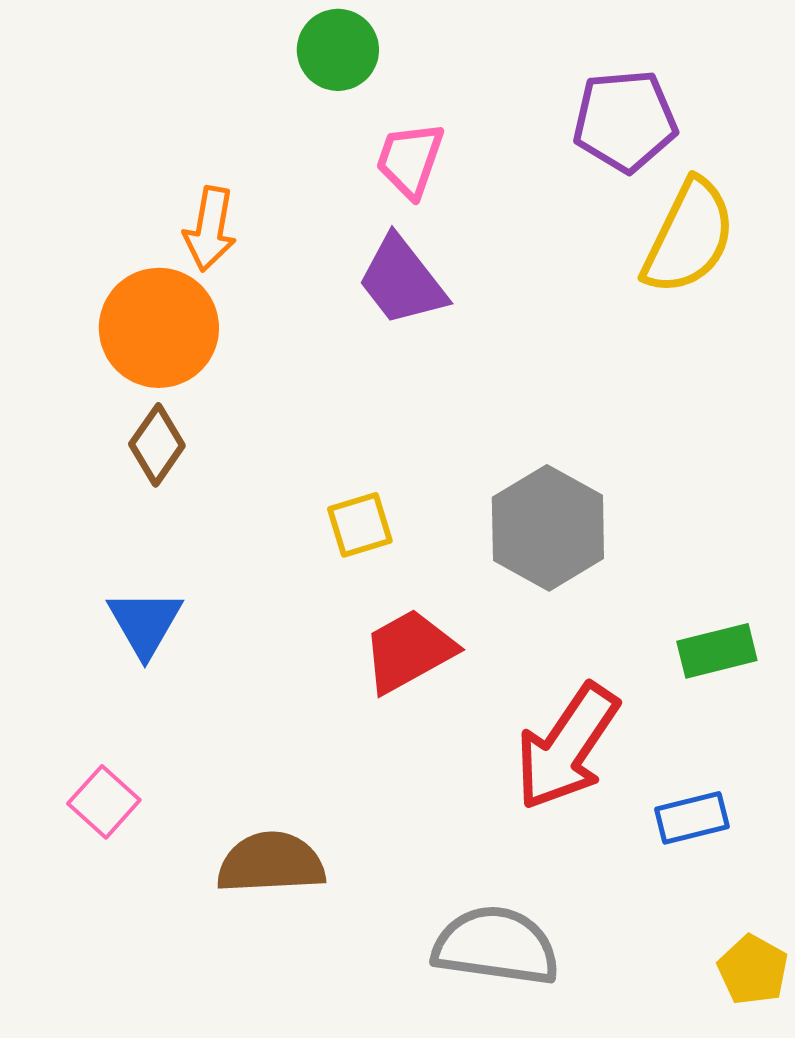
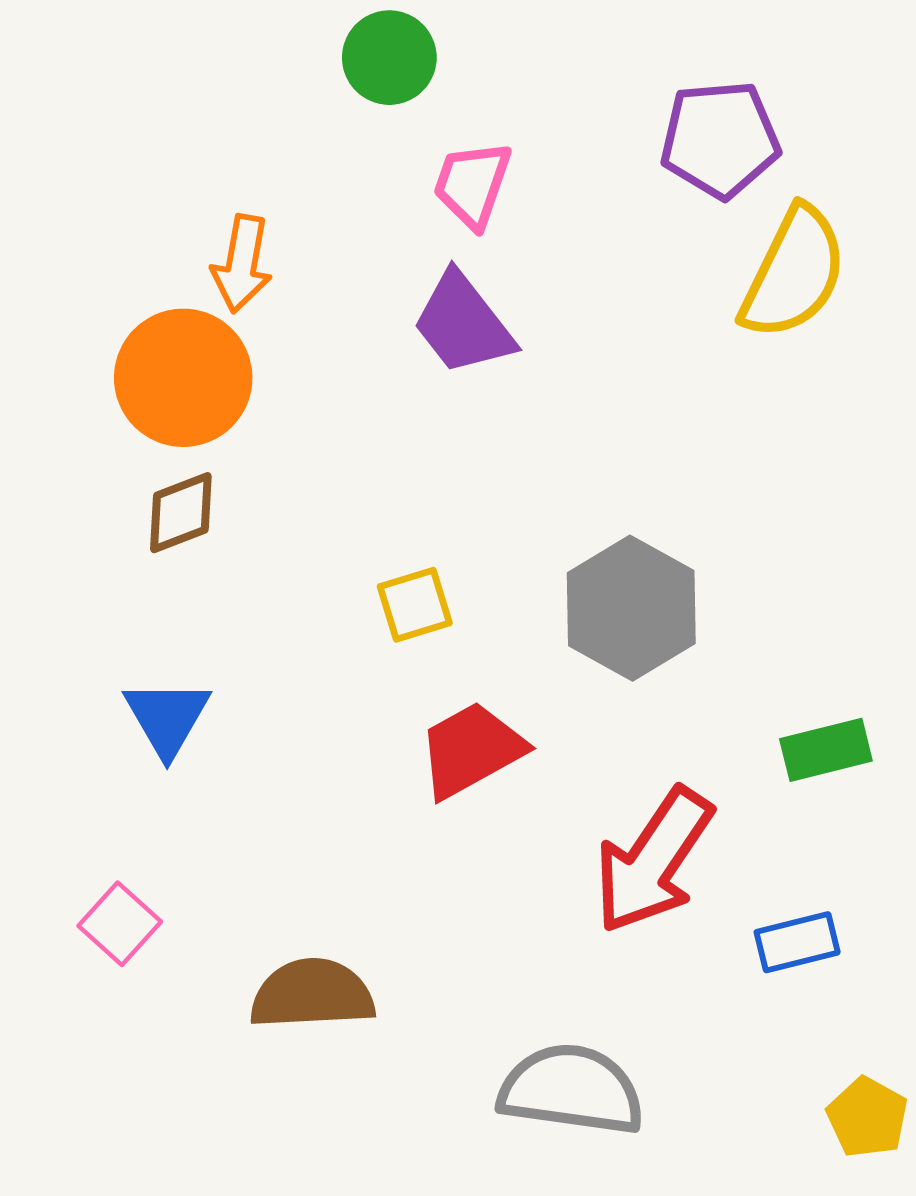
brown diamond: (157, 445) -> (181, 513), turned 34

